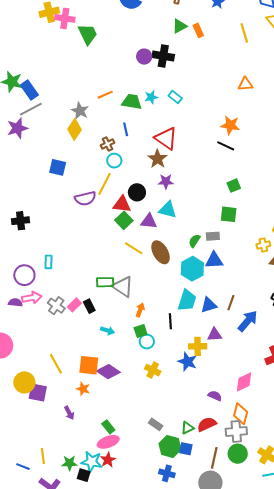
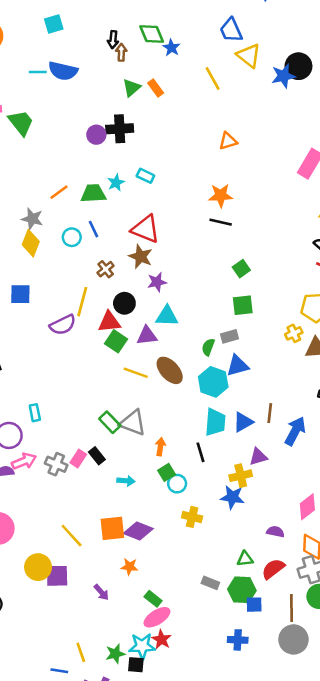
brown cross: (108, 144) -> (106, 269), moved
cyan circle: (114, 161) -> (72, 237), moved
green rectangle: (105, 282) -> (110, 422), turned 60
orange star: (83, 389) -> (129, 567), moved
green triangle: (187, 428) -> (245, 559), moved, turned 32
green hexagon: (170, 447) -> (242, 590), moved

